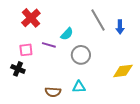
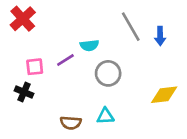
red cross: (31, 18) -> (23, 19), moved
cyan semicircle: (67, 34) -> (89, 45), turned 40
purple line: (49, 45) -> (65, 60), turned -48

